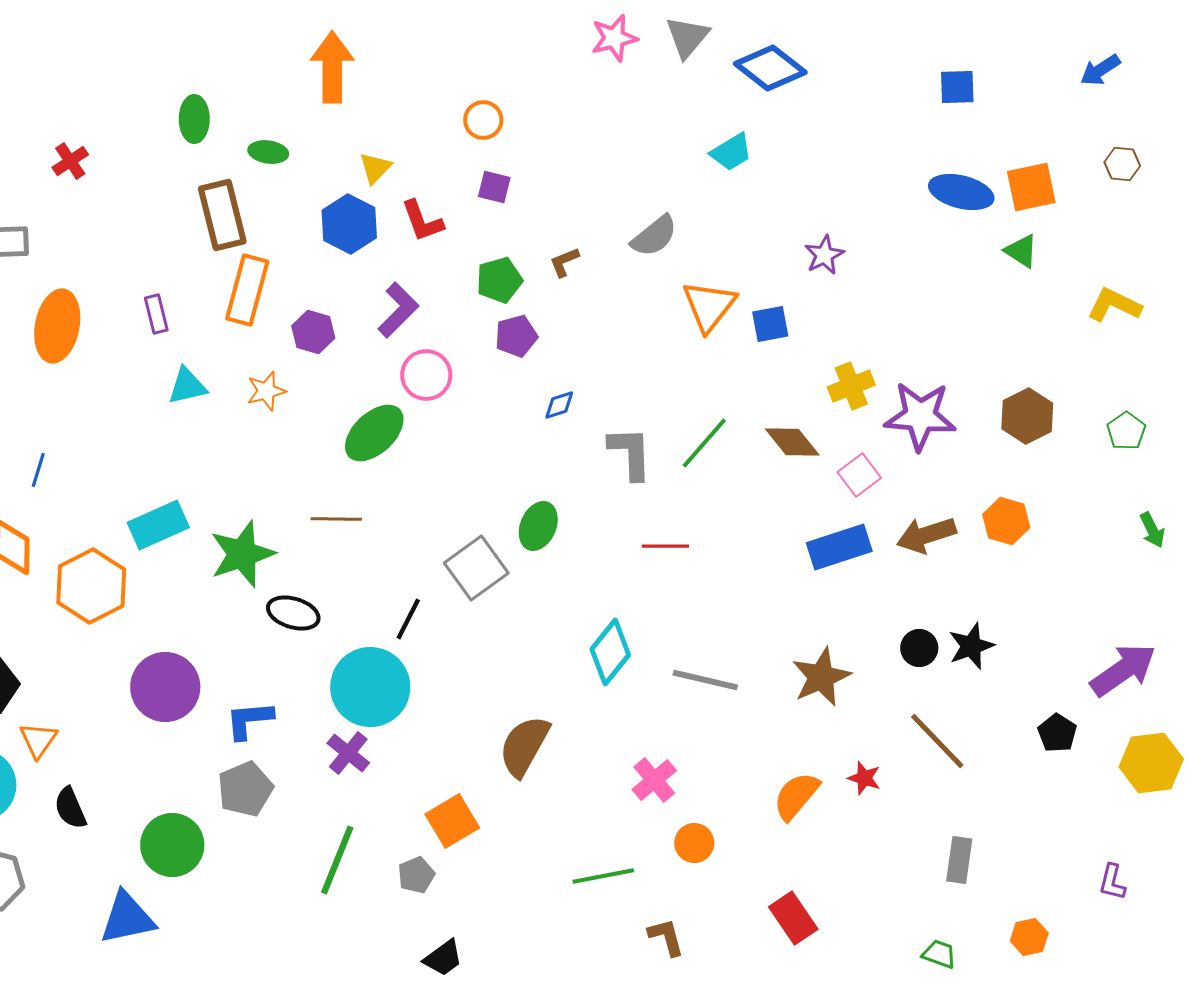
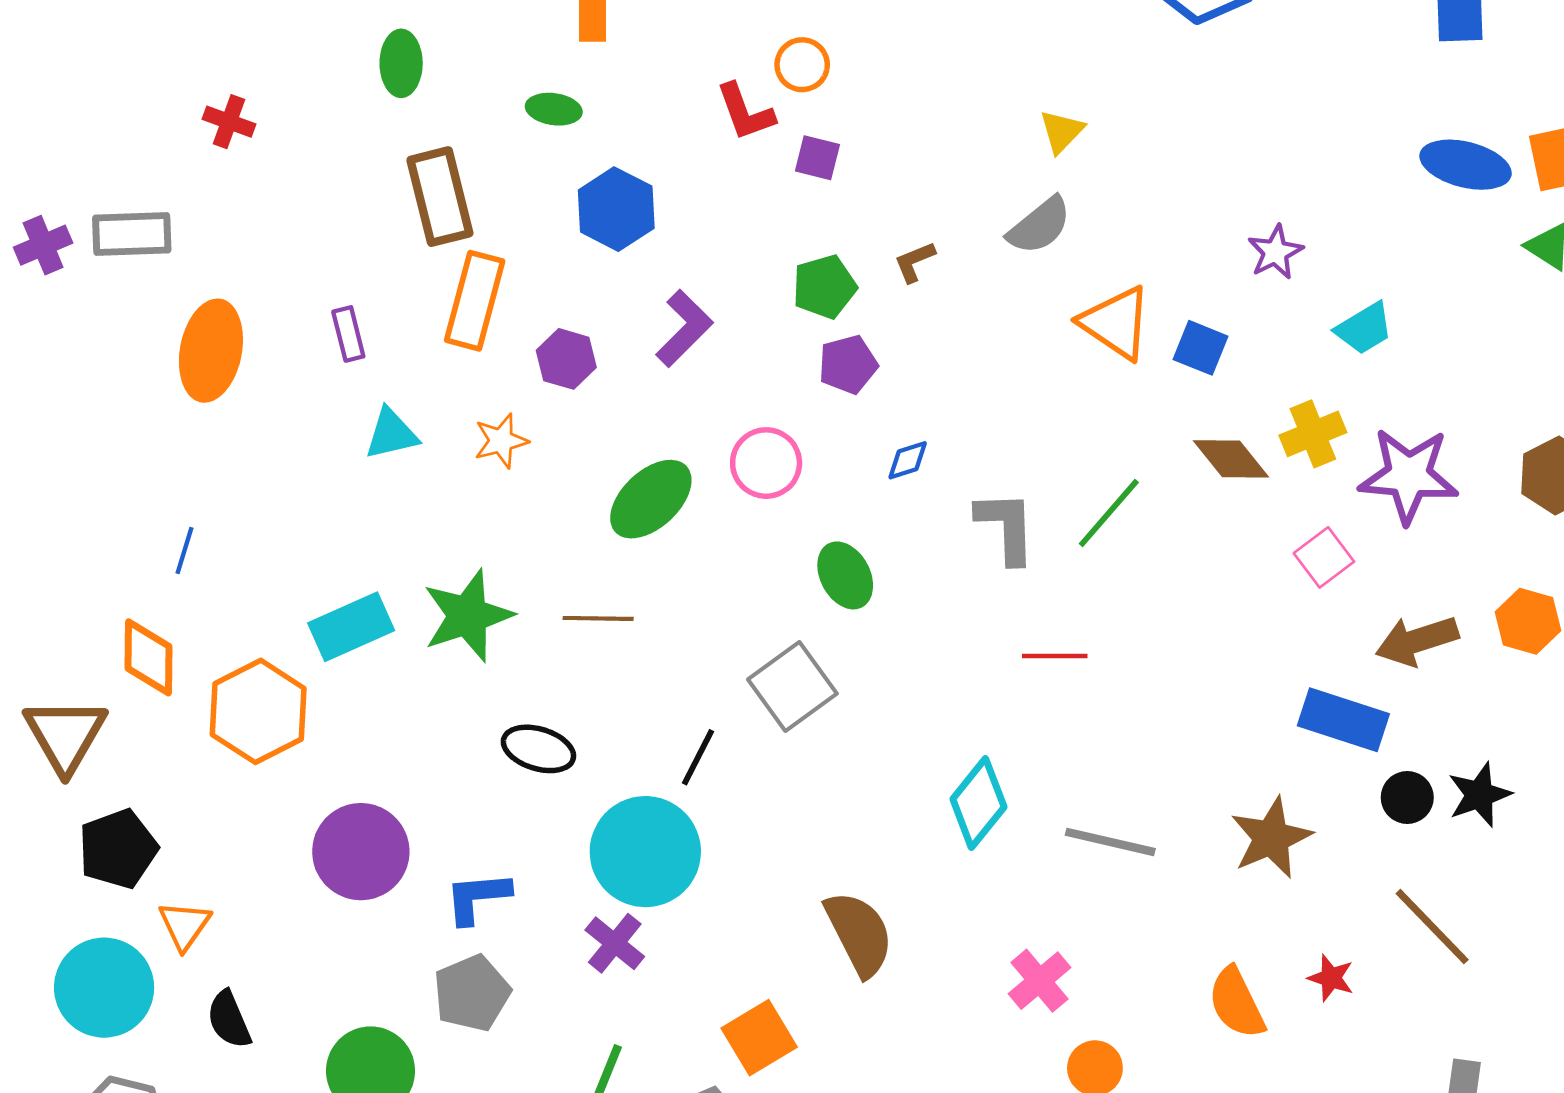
green ellipse: (268, 152) -> (554, 109), moved
cyan trapezoid: (731, 152) -> (1364, 328), moved
red cross: (70, 161) -> (229, 122), turned -36
yellow triangle: (375, 168) -> (1062, 131), moved
red L-shape: (422, 221) -> (745, 112), moved
orange triangle: (709, 306) -> (1116, 323), turned -34
blue square: (770, 324) -> (1200, 348), turned 33
pink circle: (426, 375) -> (766, 463), moved
brown diamond: (792, 442) -> (1231, 459), moved
green ellipse: (538, 526) -> (845, 575), moved, turned -51
blue rectangle: (839, 547) -> (1343, 720), moved, turned 36
green star: (242, 554) -> (468, 616), moved
brown semicircle: (524, 746) -> (859, 933), turned 124
orange semicircle: (796, 796) -> (1237, 1003), turned -66

